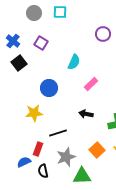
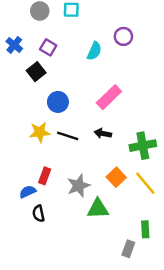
cyan semicircle: (74, 62) -> (94, 51), moved
black square: (19, 63) -> (36, 72), moved
pink rectangle: (91, 84) -> (109, 97), size x1.5
black line: (58, 133) -> (68, 136), moved, turned 36
black semicircle: (43, 171) -> (39, 214), moved

